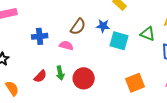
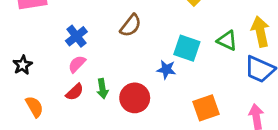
blue star: (103, 26) -> (166, 69), moved
blue cross: (40, 36) -> (76, 36), turned -35
pink semicircle: (66, 45) -> (77, 64), moved, turned -64

